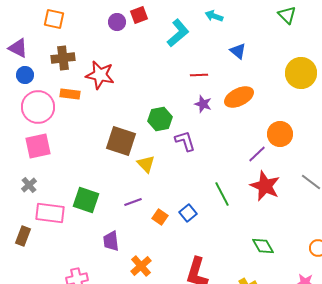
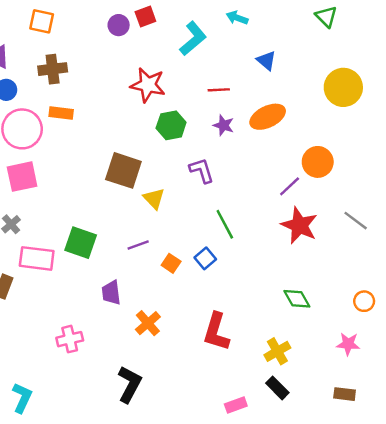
red star: (100, 75) -> (148, 85), moved
green hexagon: (160, 119) -> (171, 125), moved
green line: (222, 194) -> (225, 224), moved

